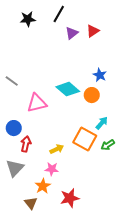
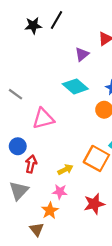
black line: (59, 14) -> (57, 20), moved
purple triangle: (72, 33) -> (82, 54), moved
cyan diamond: (68, 89) -> (75, 86), moved
red star: (70, 198) -> (94, 204), moved

